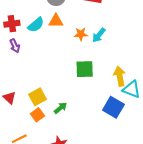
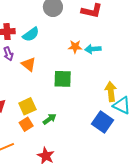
orange triangle: (56, 21) -> (29, 64), moved, turned 35
cyan arrow: (99, 35) -> (93, 49), turned 42
green square: (85, 69) -> (63, 79), moved

